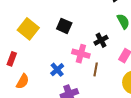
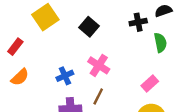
black cross: (101, 40) -> (138, 22), moved
brown line: (96, 69) -> (98, 96), moved

